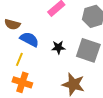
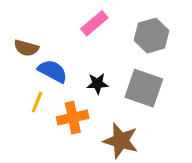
orange cross: (22, 82) -> (73, 118), moved, turned -30

